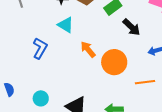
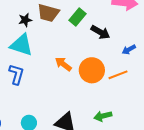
cyan triangle: (66, 25) -> (21, 45), moved, size x1.4
orange line: (145, 82) -> (118, 75), moved

